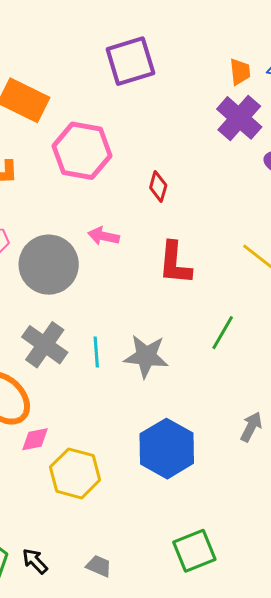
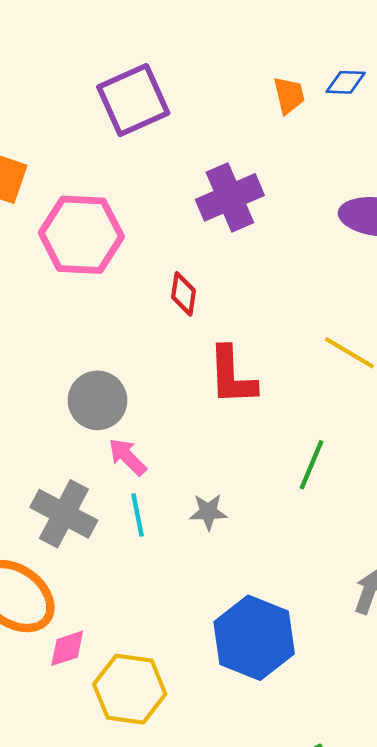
purple cross: (239, 118) -> (230, 197), moved, turned 33
red diamond: (158, 186) -> (183, 294), moved
pink arrow: (104, 236) -> (127, 457), moved, turned 40
gray circle: (49, 265) -> (97, 400), moved, size x0.7
gray star: (146, 356) -> (208, 512), size x0.6

